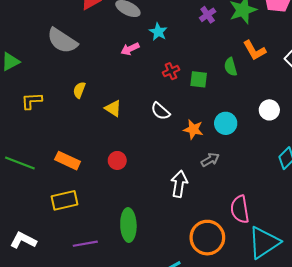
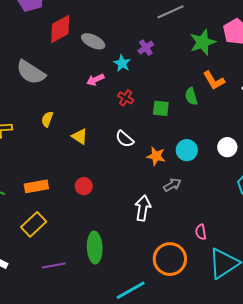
purple cross: (208, 15) -> (146, 48), moved
red cross: (171, 71) -> (126, 98), moved, turned -35
white circle: (269, 110) -> (227, 147), moved
orange rectangle: (68, 161) -> (36, 186), turned -35
yellow rectangle: (64, 200) -> (34, 224), turned -30
pink semicircle: (240, 209) -> (201, 232), size x0.6

